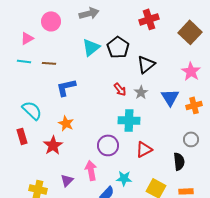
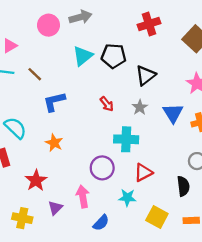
pink circle: (51, 21) -> (48, 25), moved
black pentagon: (118, 47) -> (114, 56), turned -30
brown line: (49, 63) -> (35, 74), turned 40
red arrow: (120, 89) -> (107, 104), moved
red star: (53, 145) -> (36, 180), moved
cyan star: (124, 178) -> (127, 198), moved

